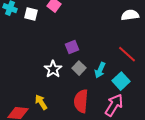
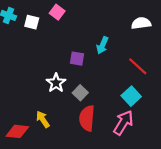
purple square: (72, 47) -> (77, 59), turned 32
gray square: (79, 68) -> (80, 93), moved
cyan arrow: (100, 70) -> (102, 45), moved

